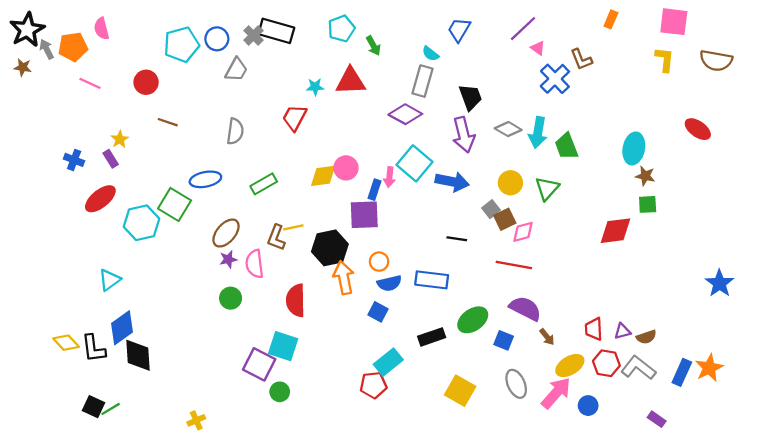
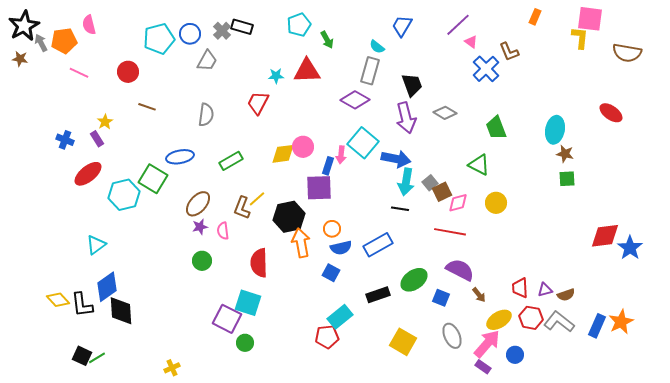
black rectangle: (276, 31) -> (242, 27), size x0.7
yellow L-shape: (665, 59) -> (580, 38), moved
cyan arrow: (538, 133) -> (406, 182), moved
yellow circle: (510, 183) -> (496, 203), moved
green triangle: (547, 188) -> (479, 165), turned -45
yellow line: (293, 227) -> (257, 199), turned -30
red diamond: (616, 231) -> (605, 236), moved
pink semicircle: (255, 264) -> (223, 231), size x0.7
blue rectangle: (432, 280) -> (378, 245), turned -36
purple rectangle: (657, 419) -> (483, 367), moved

